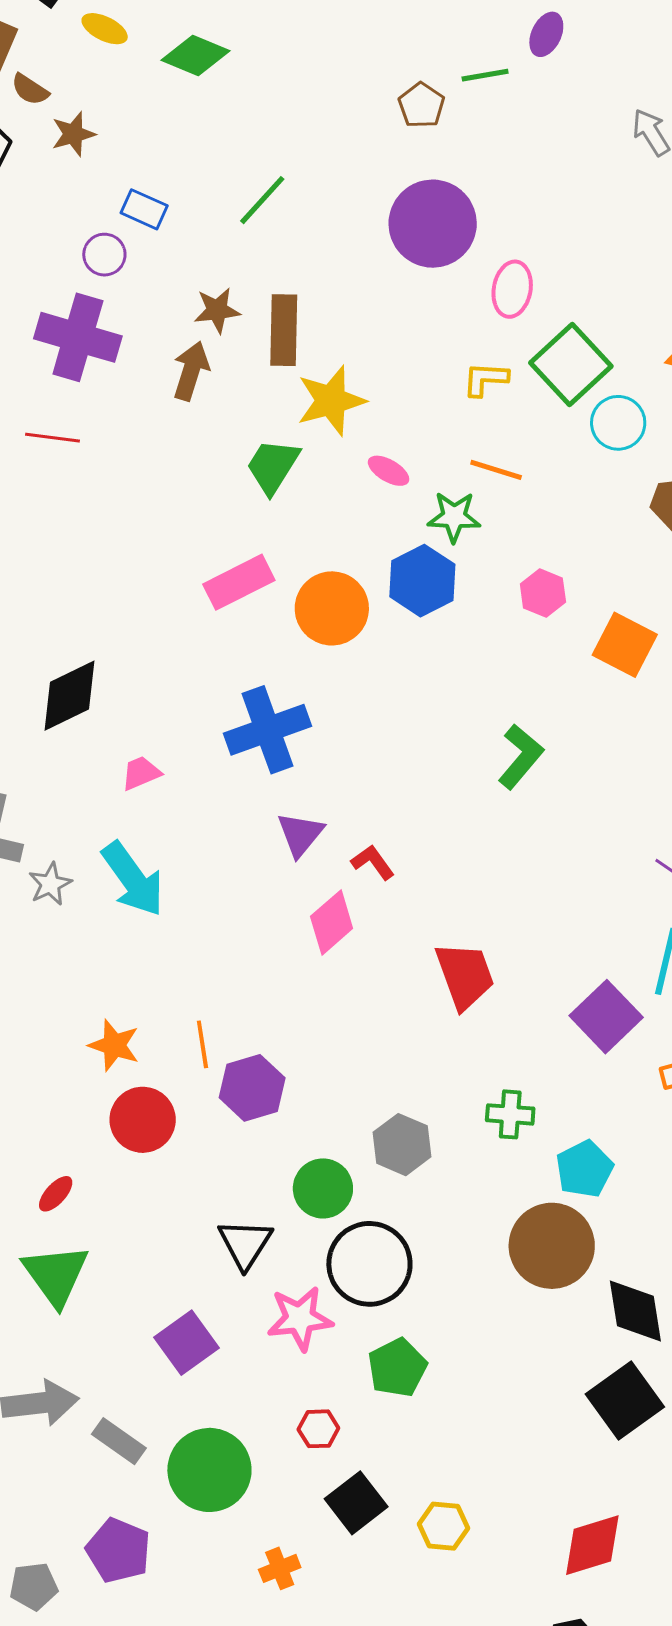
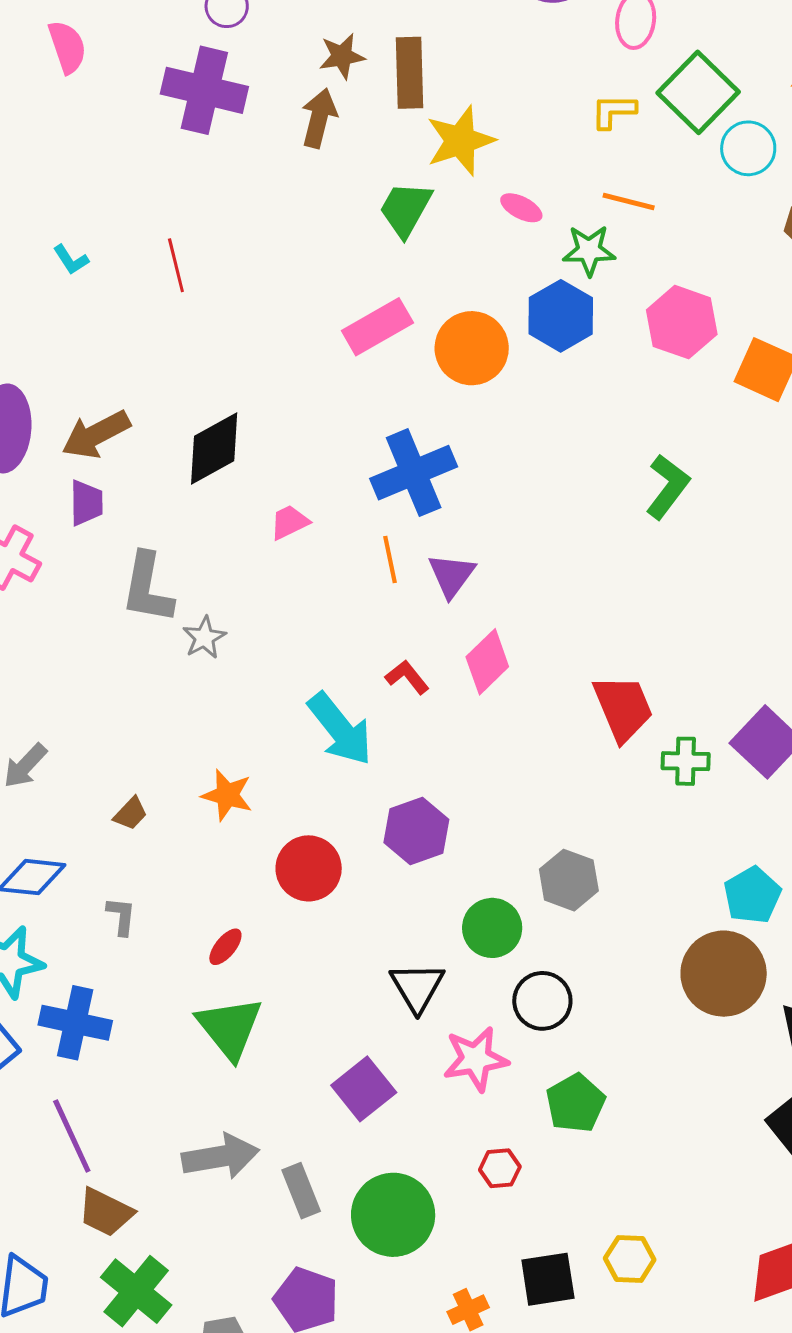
red line: (53, 438) -> (176, 265), moved, turned 72
pink hexagon: (543, 593) -> (682, 322), size x1.5
red L-shape: (373, 862) -> (407, 677), moved
cyan arrow: (133, 879) -> (340, 729), moved
orange line: (202, 1044) -> (390, 559), moved
orange star: (114, 1045) -> (227, 795), moved
green cross: (510, 1114) -> (686, 761), moved
black circle: (369, 1264) -> (542, 1001), size x0.7
gray rectangle: (119, 1441) -> (301, 1191), turned 36
black square: (356, 1503) -> (548, 1279), moved, turned 32

